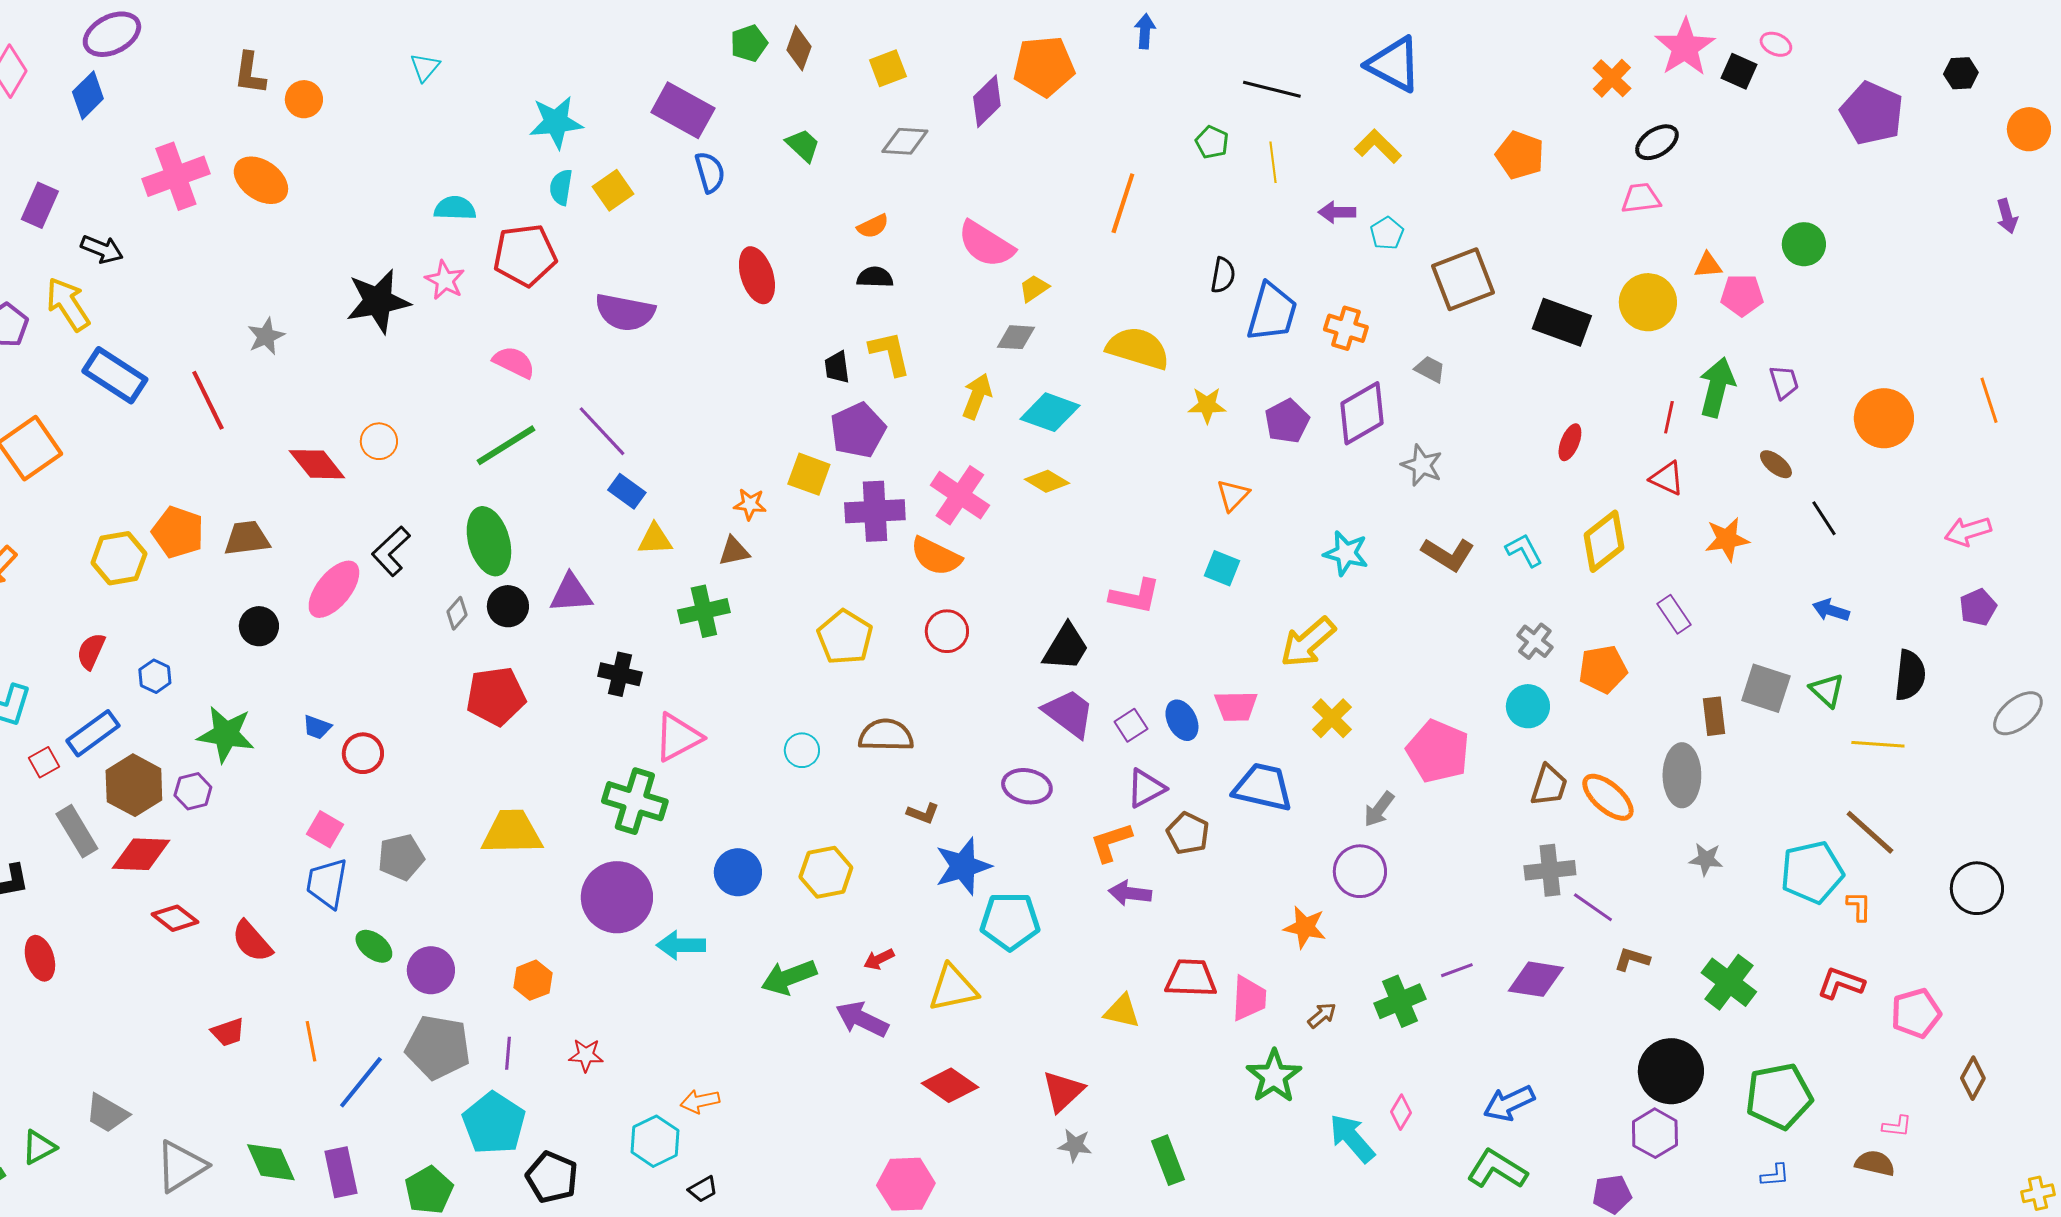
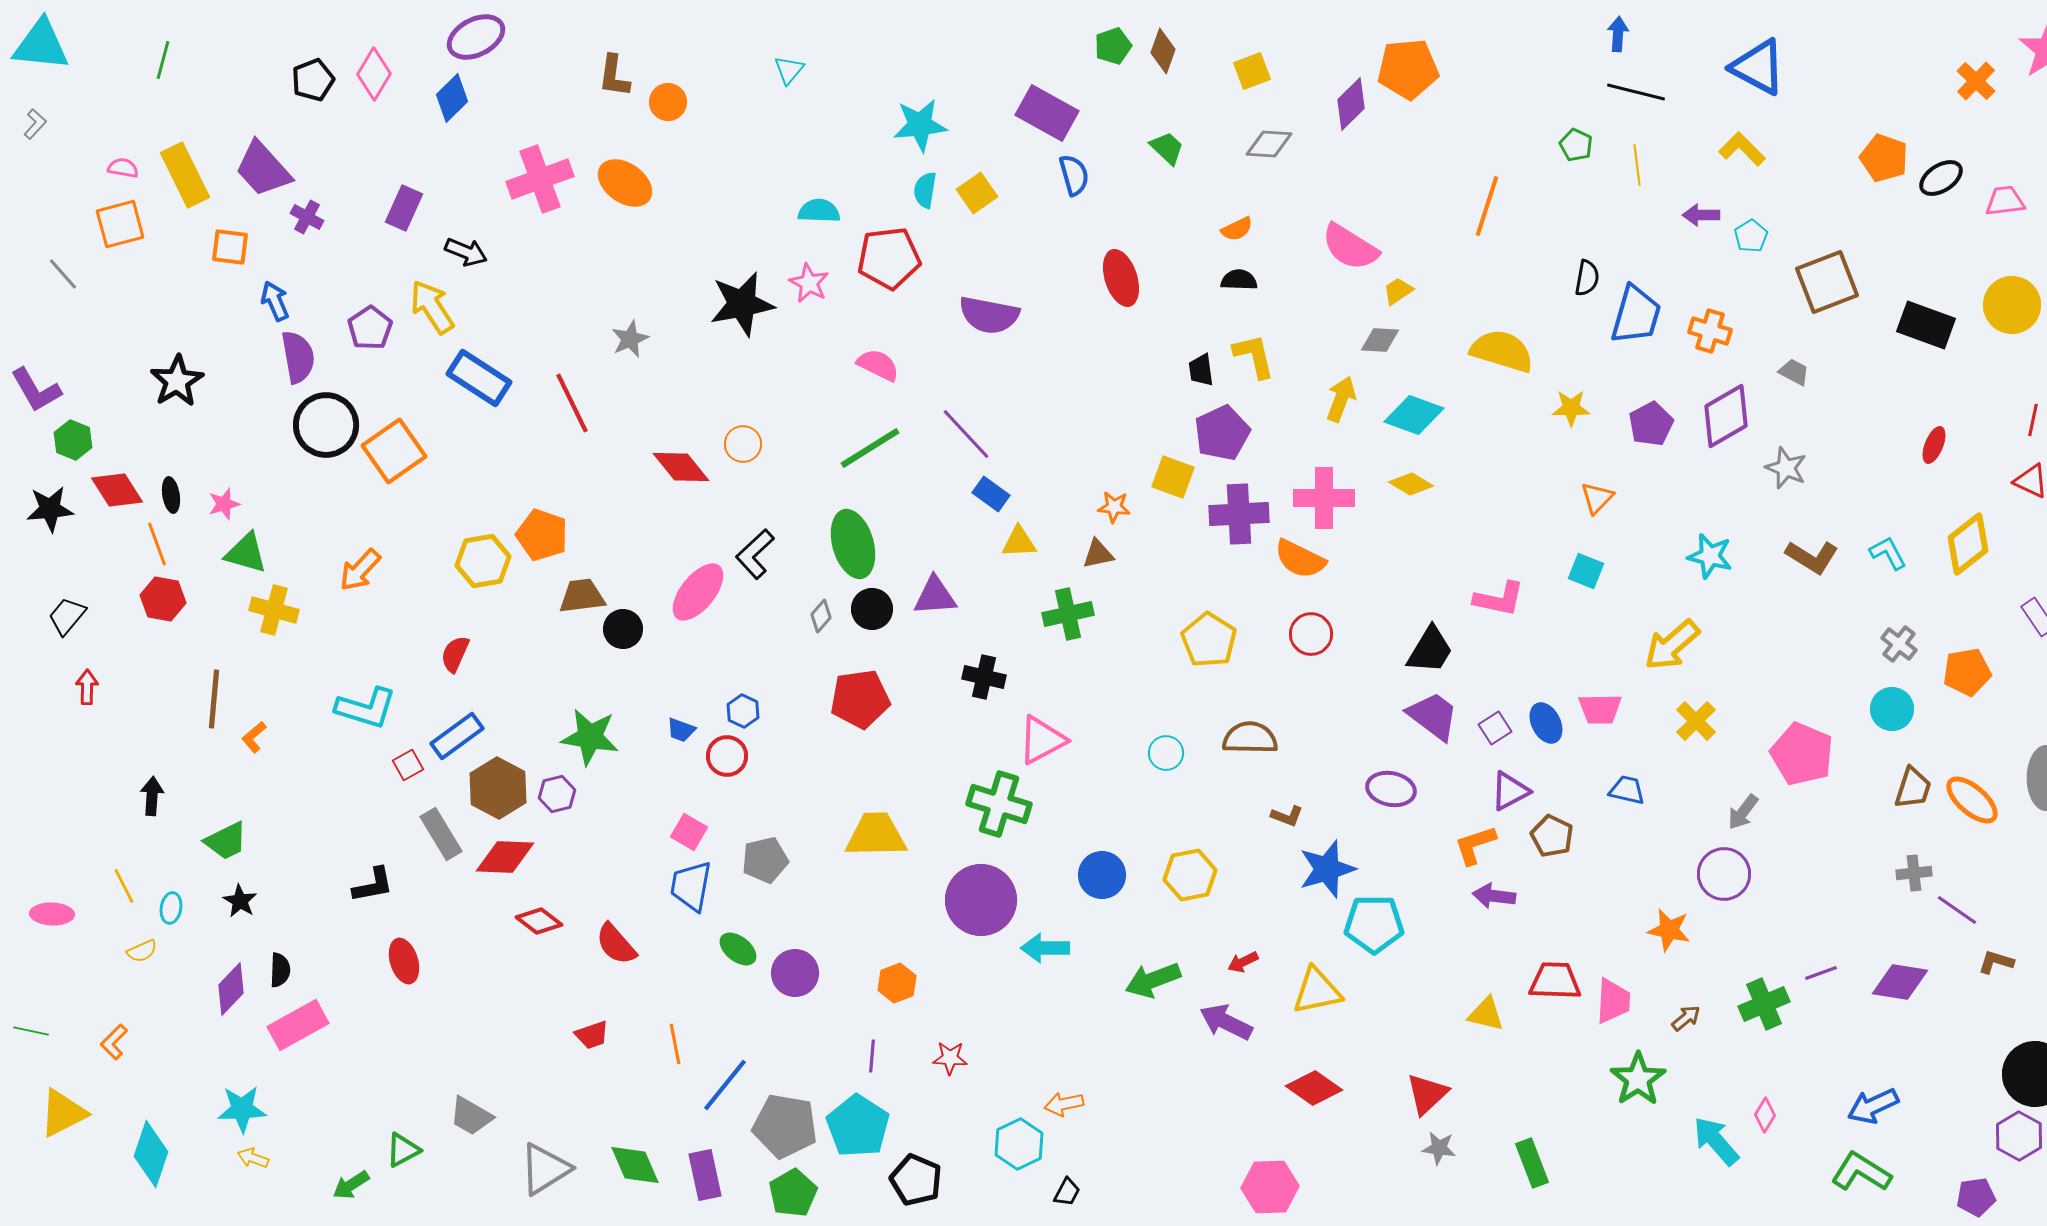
blue arrow: (1145, 31) -> (1618, 34), moved
black ellipse: (1657, 142) -> (1941, 178), moved
pink cross: (960, 495) -> (1324, 498), turned -34
brown trapezoid: (247, 538) -> (582, 596), moved
blue hexagon: (155, 676) -> (743, 711), moved
blue trapezoid: (1263, 787) -> (1627, 790), size x0.6
gray cross: (1550, 870) -> (1914, 873), size x0.7
gray pentagon: (438, 1047) -> (785, 1126), moved
black trapezoid: (703, 1189) -> (1067, 1192), turned -32

